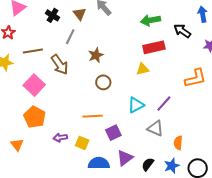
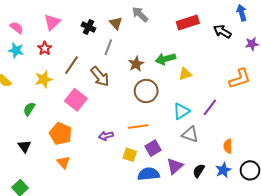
green arrow: (150, 20) -> (166, 59), moved
red rectangle: (154, 47) -> (188, 22), moved
brown line: (33, 51) -> (71, 65), turned -42
brown circle: (103, 82) -> (146, 91), size x1.5
orange pentagon: (35, 117) -> (61, 134), moved
gray triangle: (155, 128) -> (190, 134), moved
purple square: (113, 133) -> (153, 148), moved
purple arrow: (60, 138) -> (106, 136), moved

